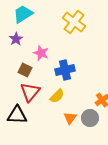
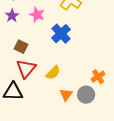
pink star: (41, 53) -> (37, 15), moved
blue cross: (65, 70) -> (61, 34), moved, turned -30

